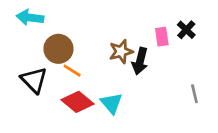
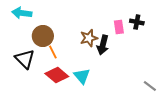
black cross: (186, 30) -> (137, 22), turned -32
orange line: (72, 71) -> (53, 52), turned 32
gray line: (194, 94) -> (150, 86), moved, turned -40

